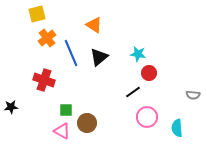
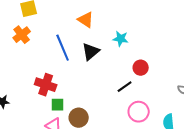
orange cross: (47, 38) -> (22, 35), moved
cyan star: (138, 54) -> (121, 39), moved
red cross: (44, 80) -> (46, 85), moved

